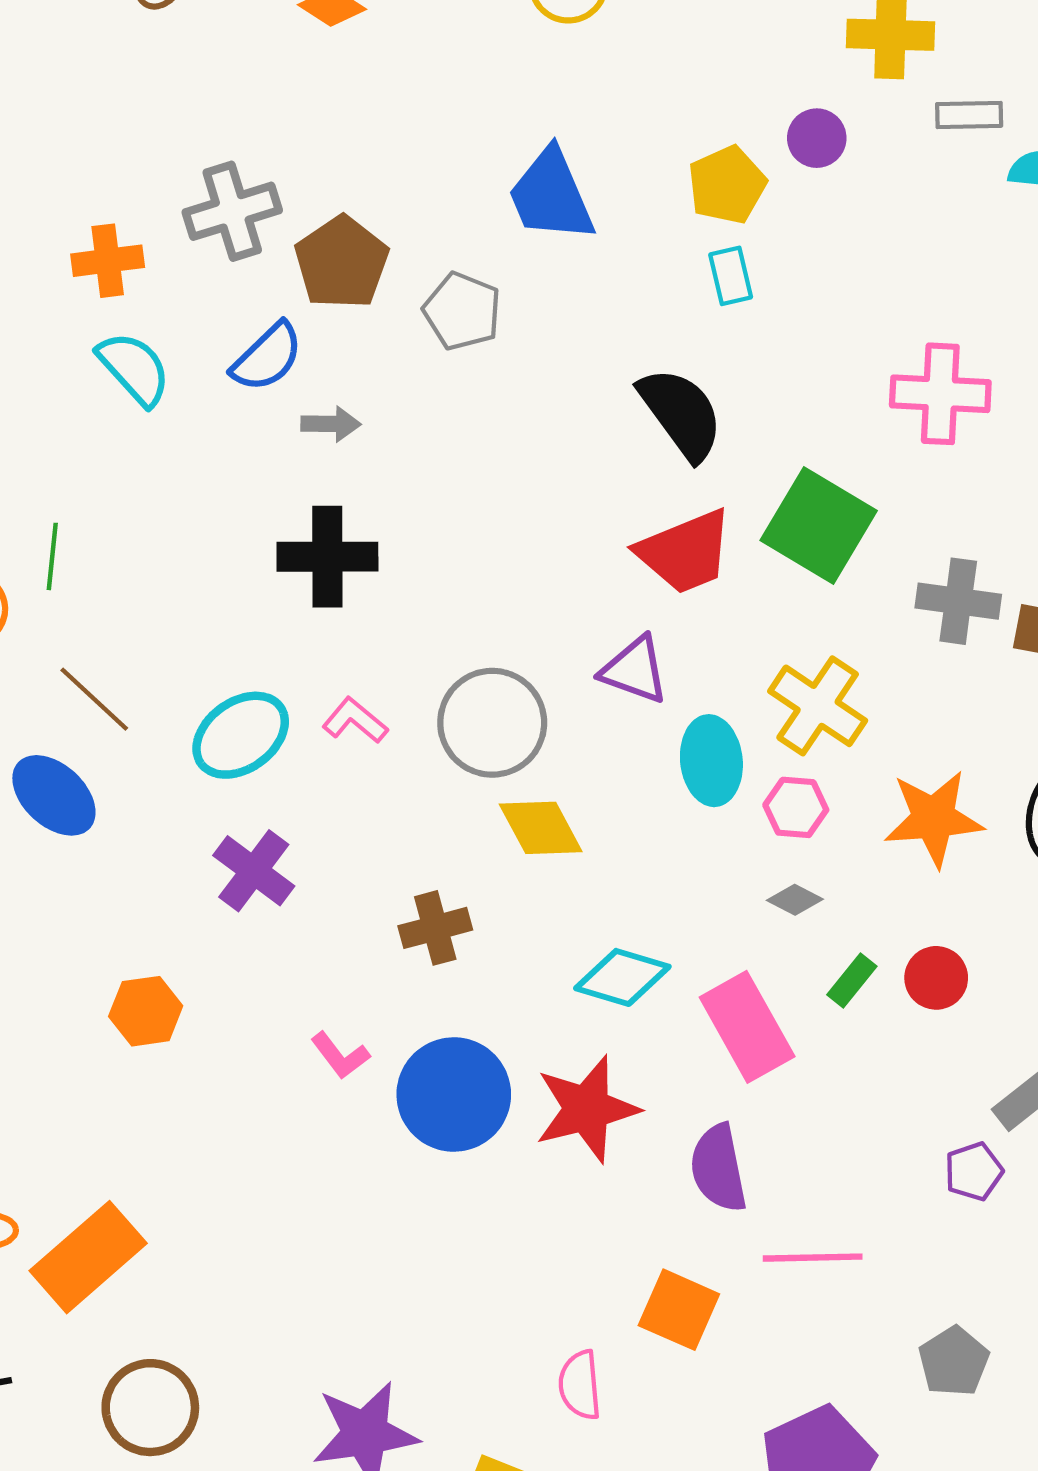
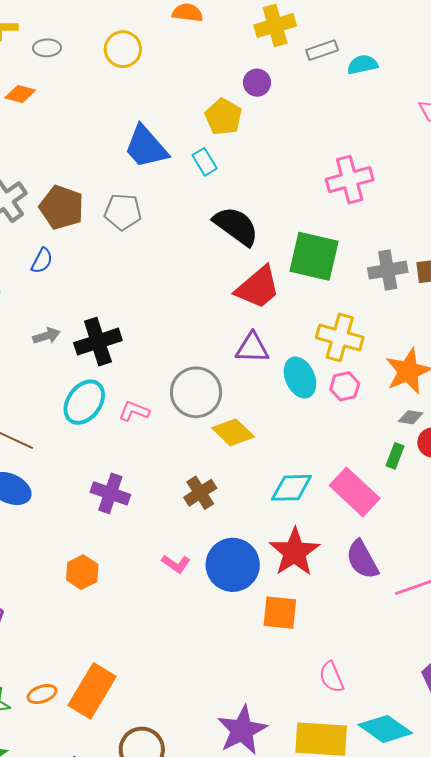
cyan rectangle: (731, 276) -> (205, 162), moved
blue semicircle: (267, 357) -> (42, 261), size x0.7
gray arrow: (331, 424) -> (47, 336), moved
cyan ellipse: (241, 735) -> (84, 402), moved
gray diamond: (795, 900) -> (411, 417), moved
orange square: (679, 1310) -> (280, 613), moved

